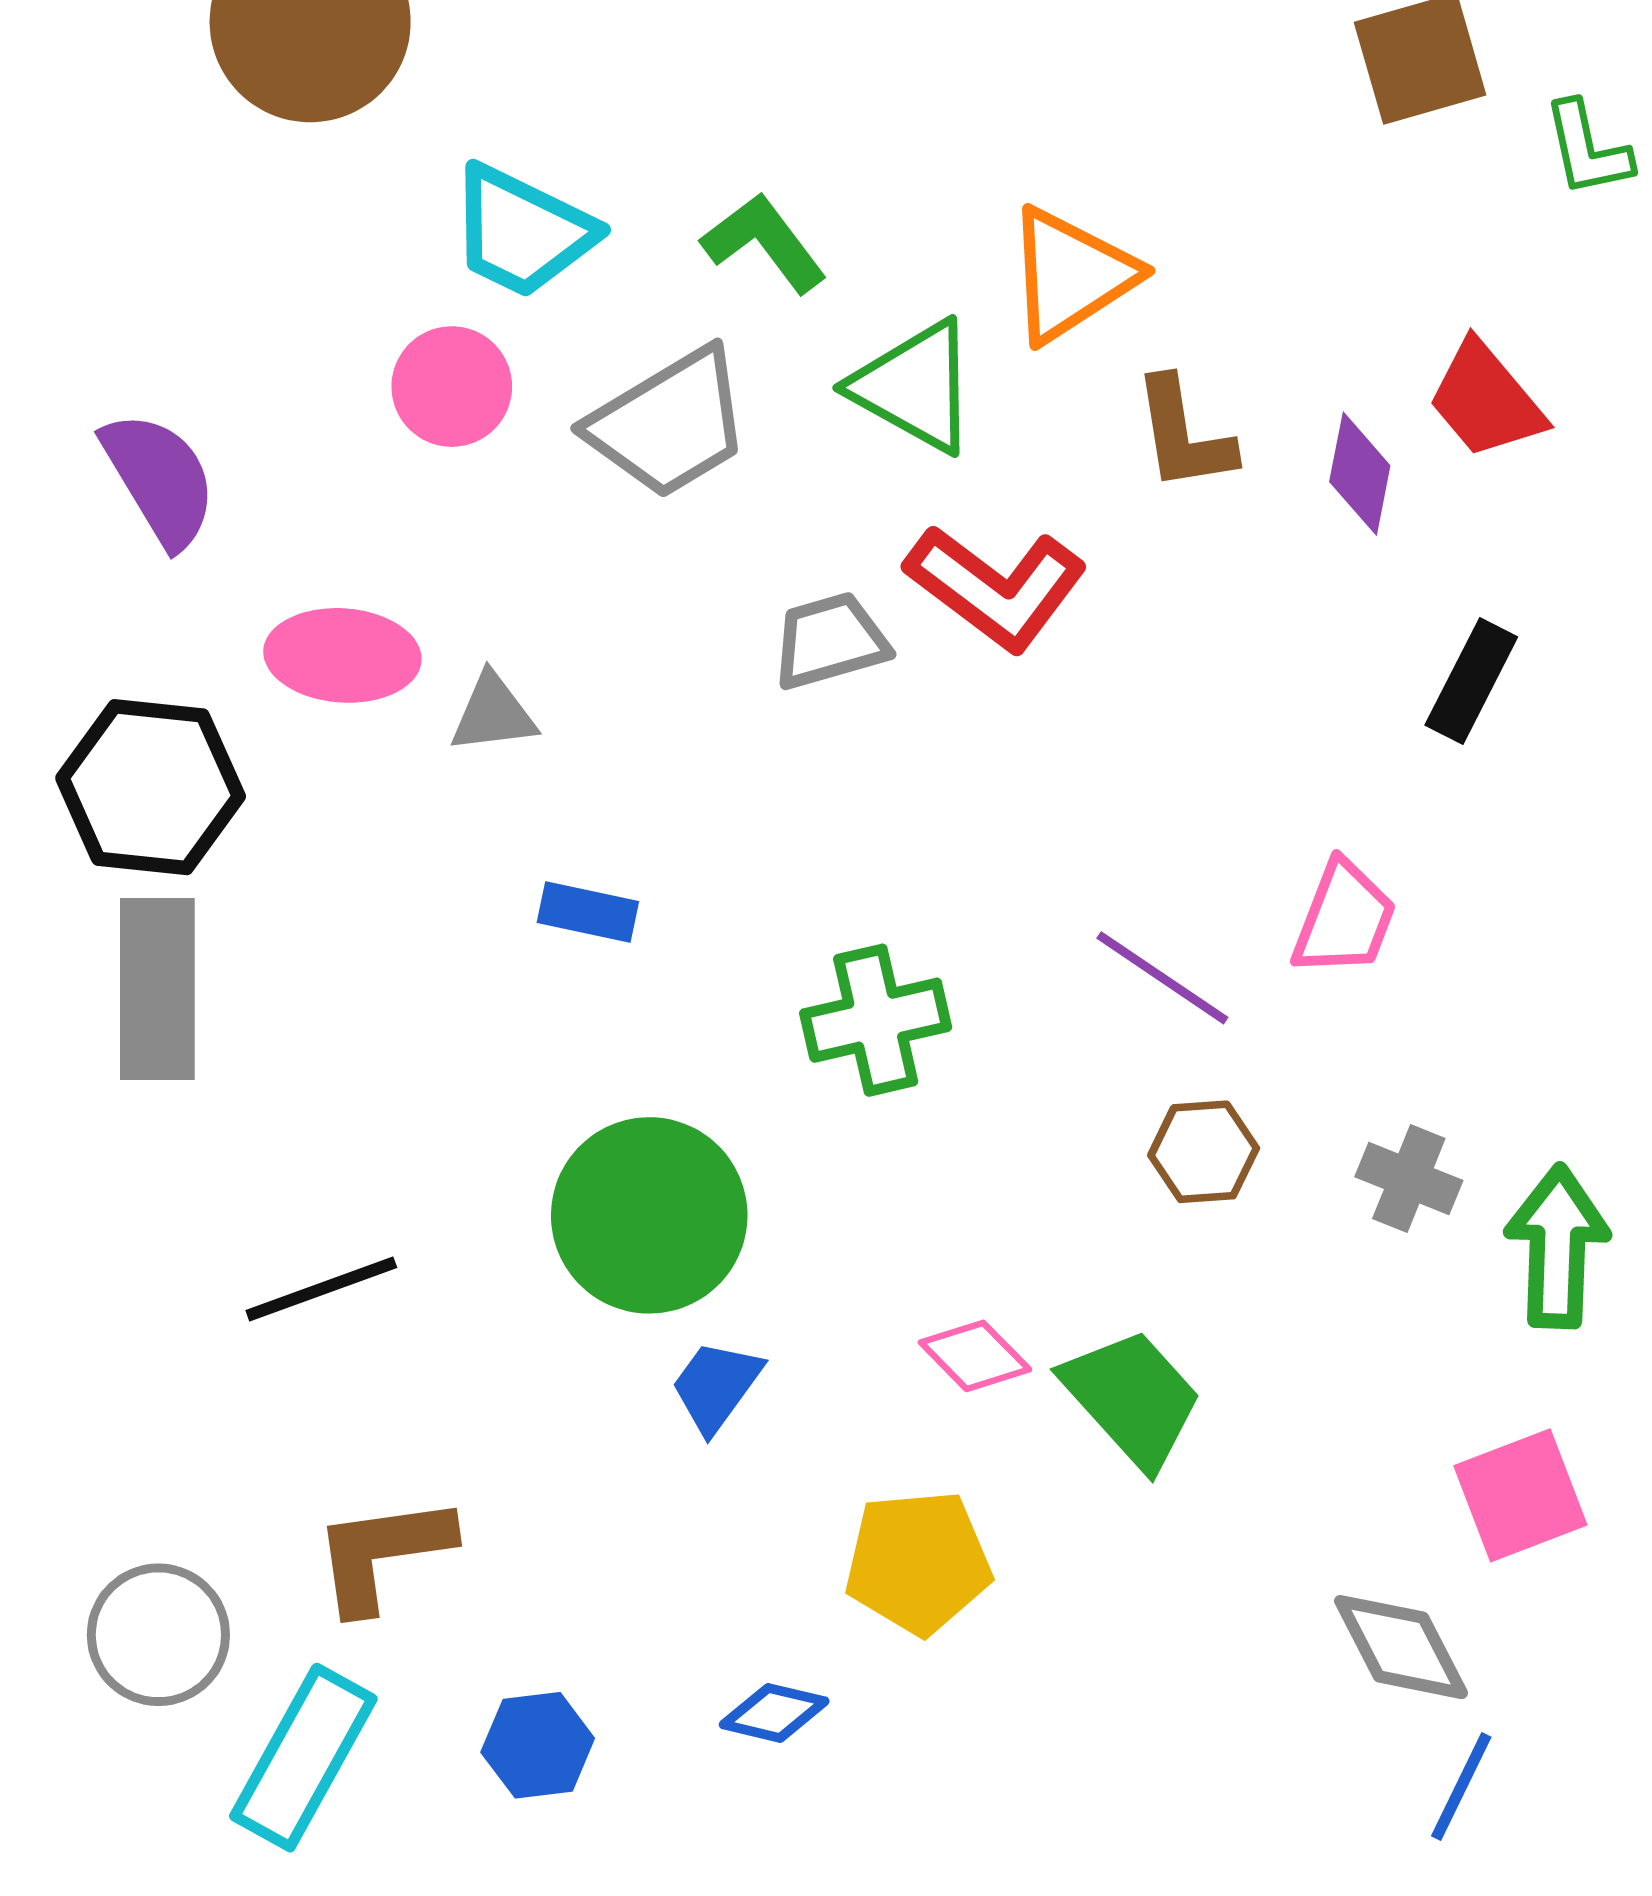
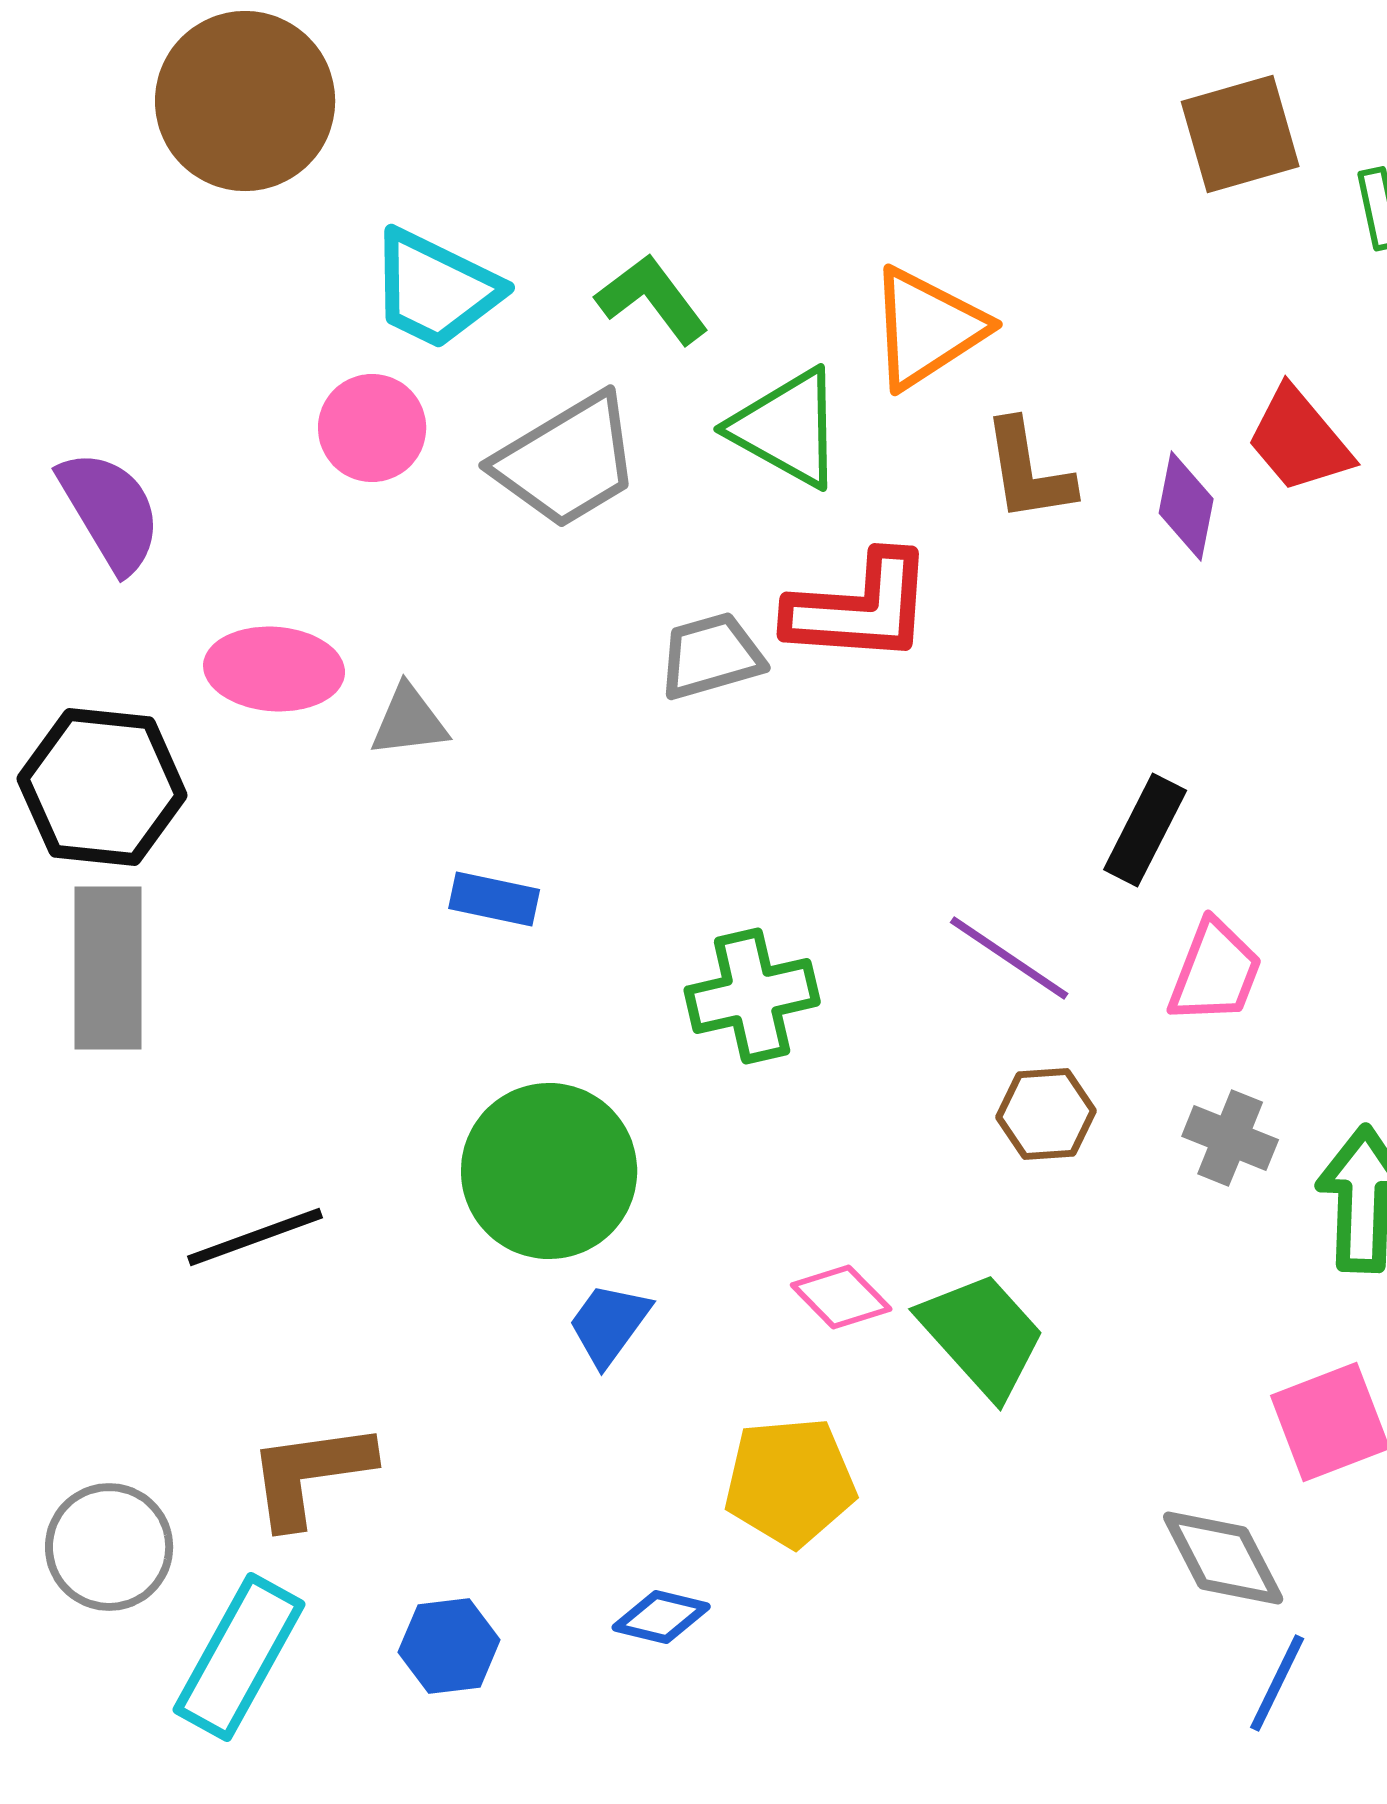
red L-shape: (996, 587) -> (860, 608), turned -33
black rectangle: (1471, 681) -> (1145, 830), moved
pink trapezoid: (1344, 919) -> (1215, 972), moved

